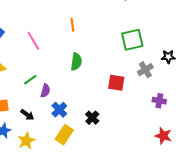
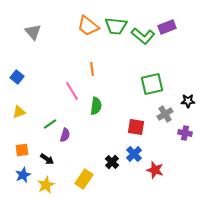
pink line: (33, 41) -> (72, 91), moved
purple cross: (159, 101) -> (185, 133), moved
blue cross: (59, 110) -> (134, 154), moved
red star: (163, 136) -> (155, 170), moved

